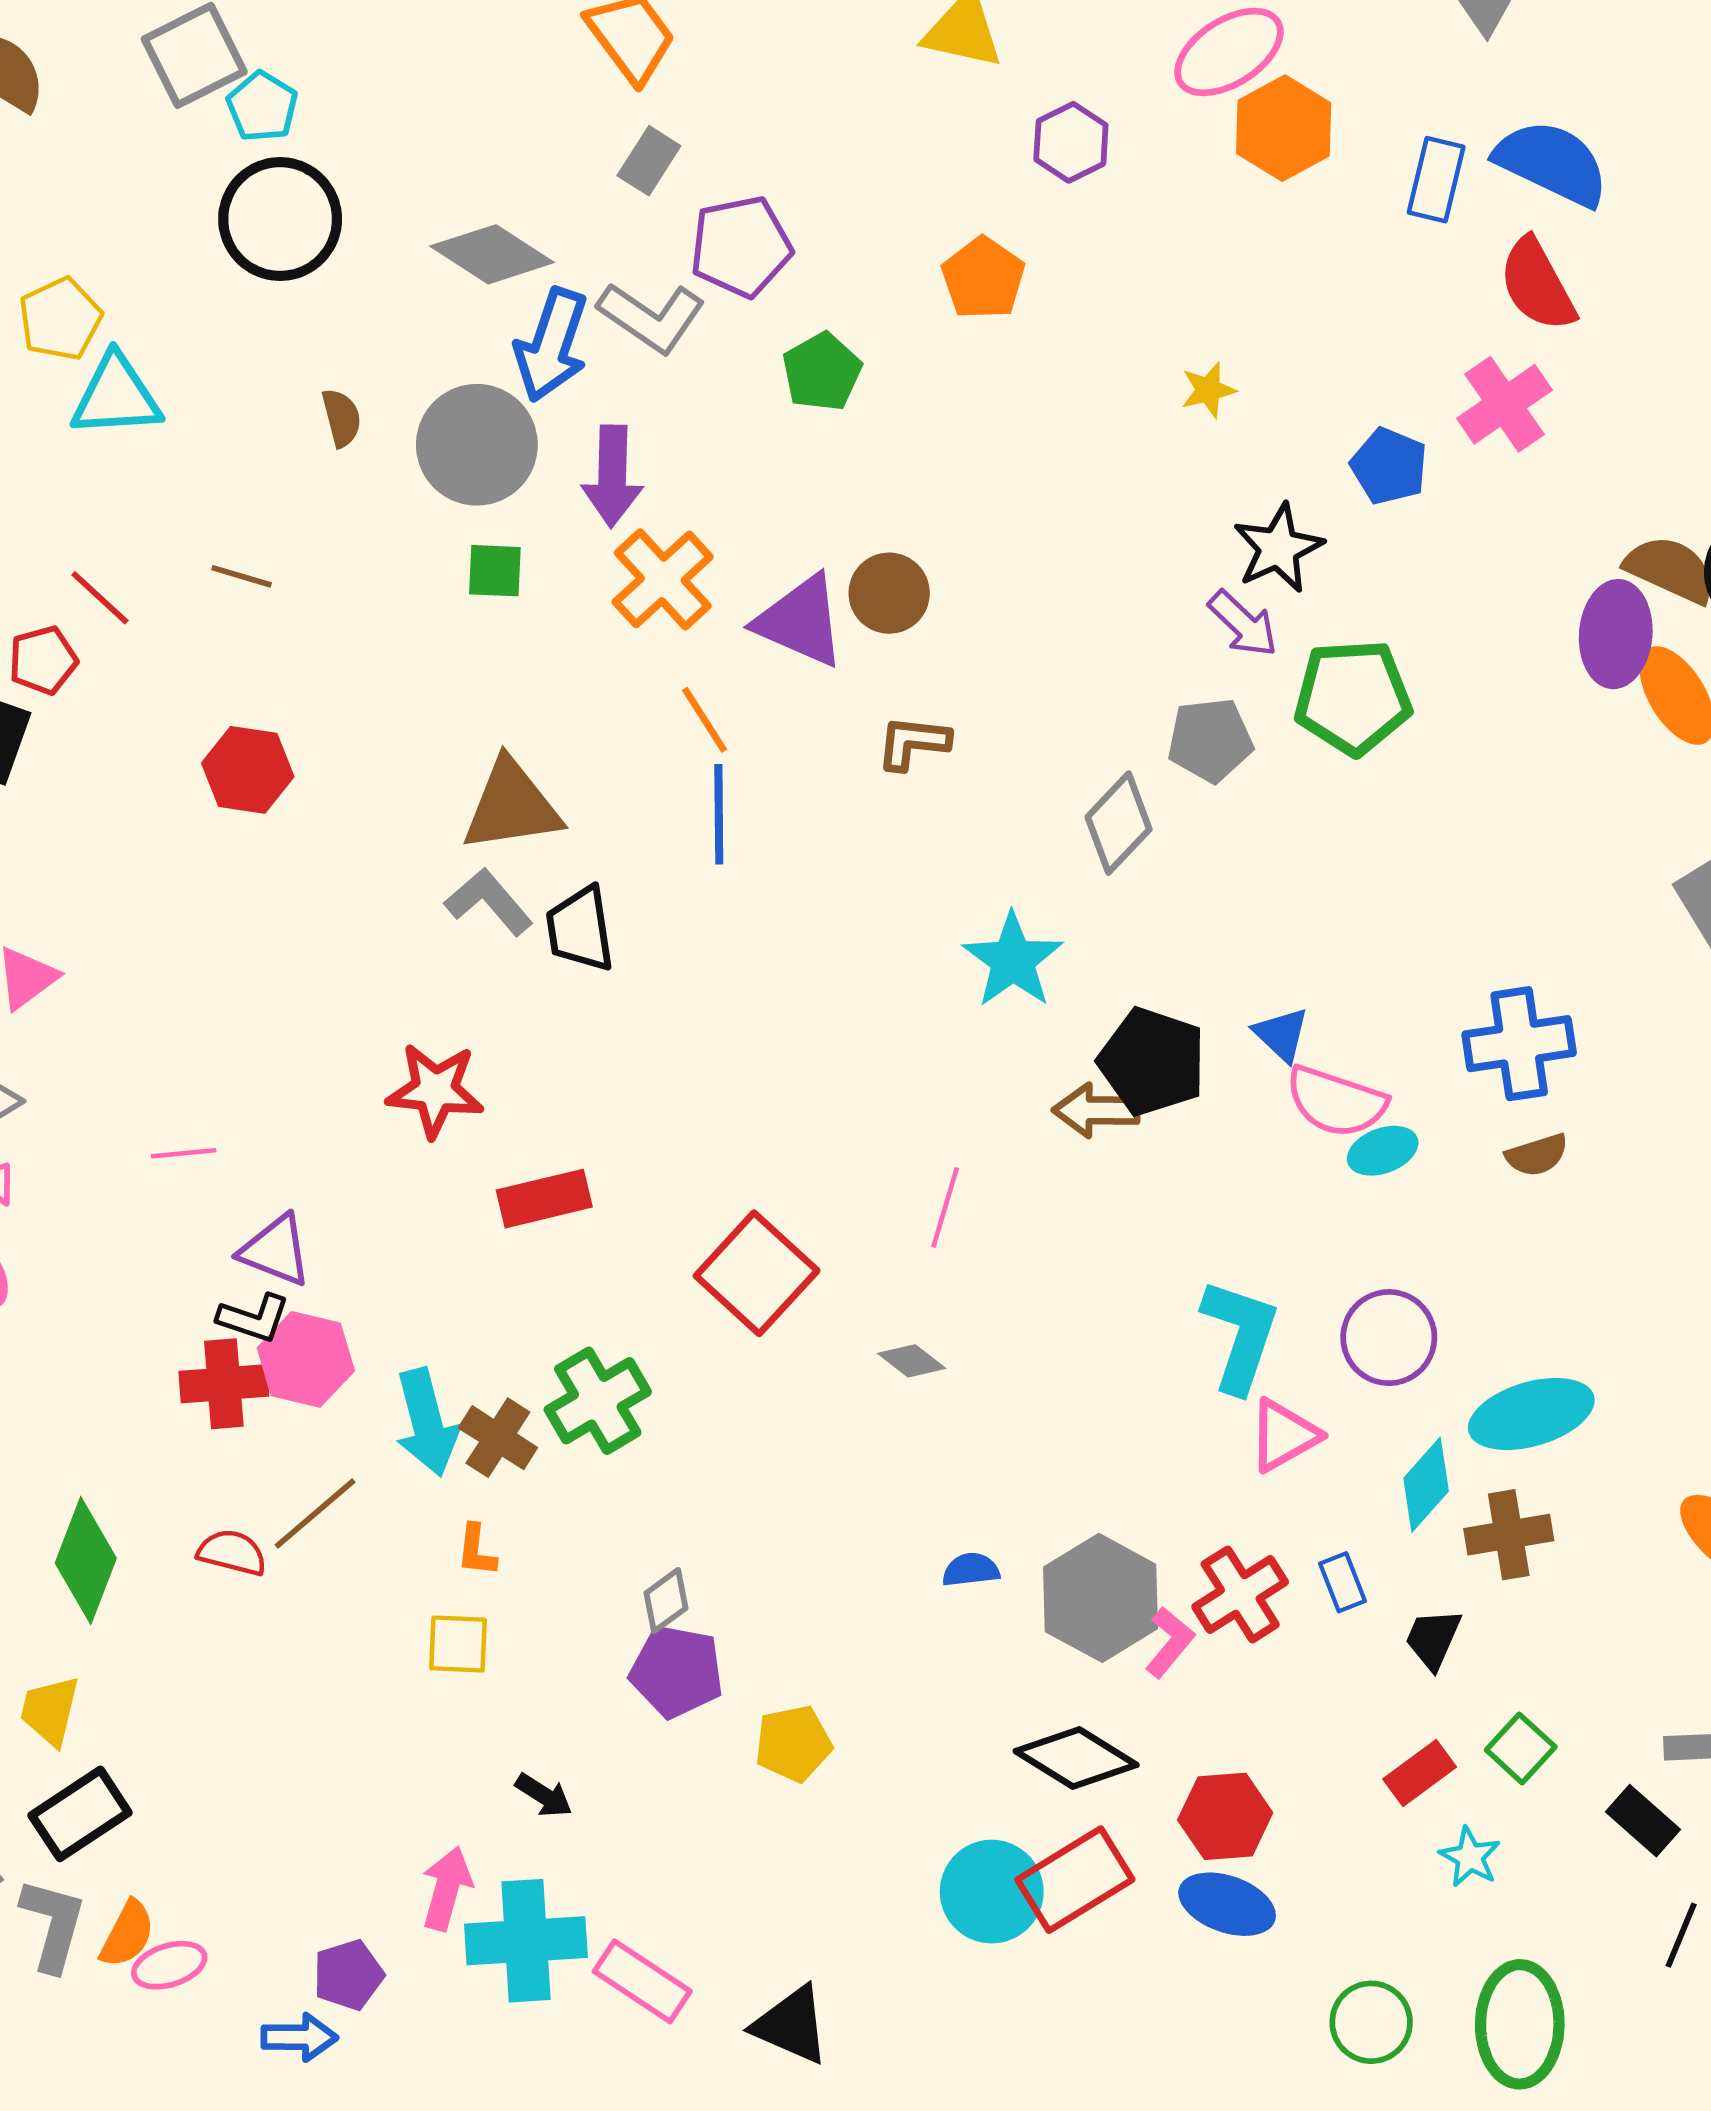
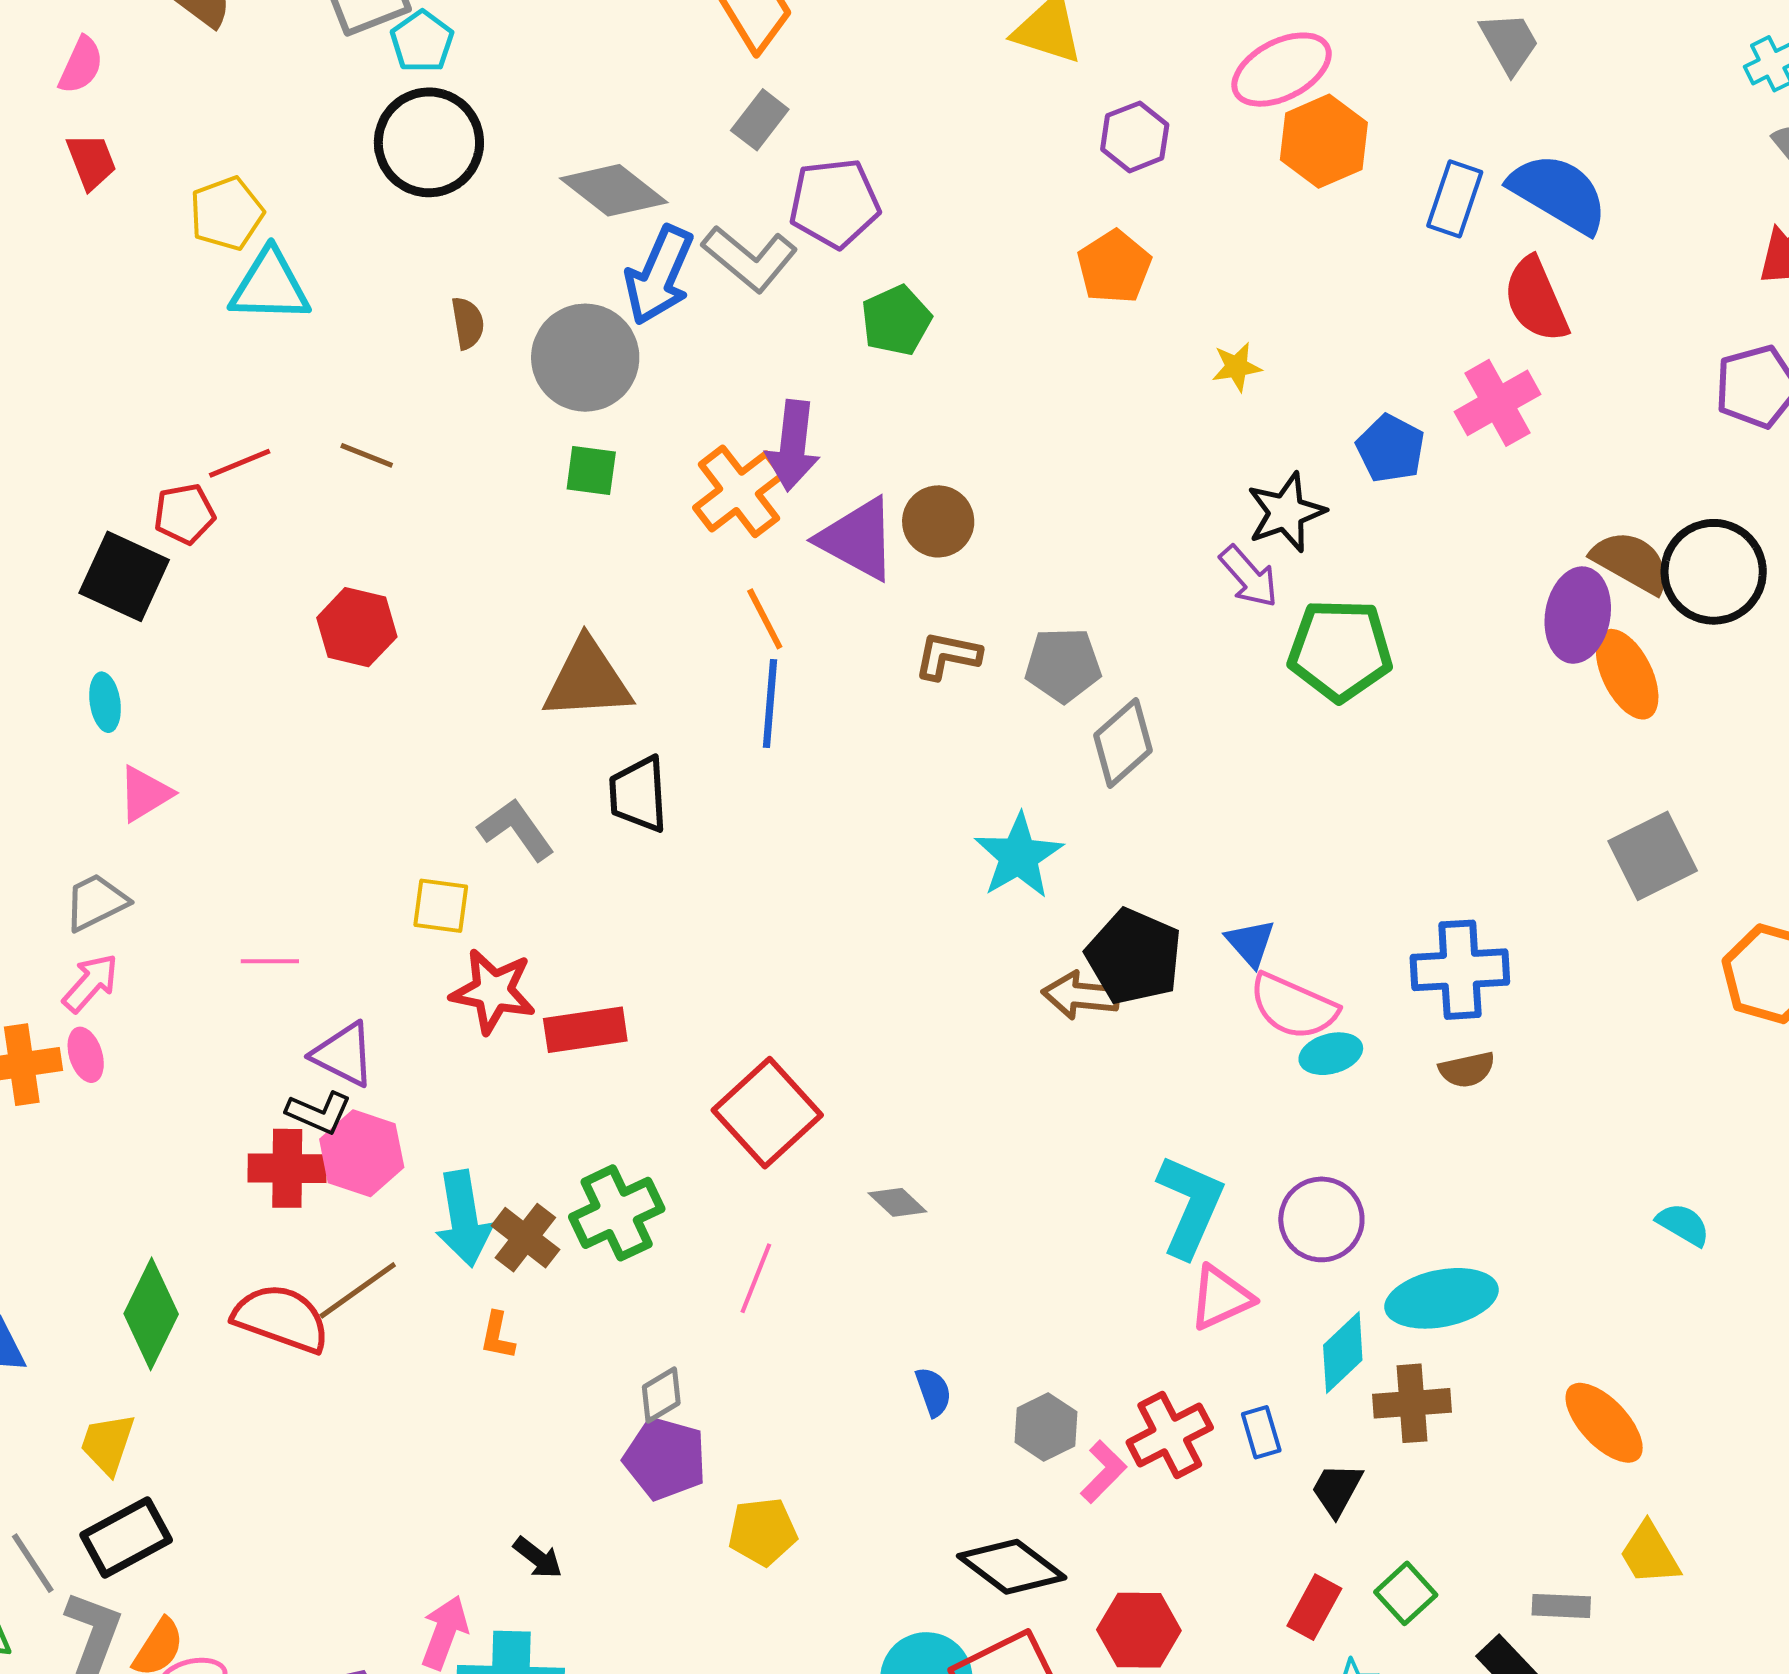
orange pentagon: (983, 278) -> (1114, 267), moved
purple arrow: (612, 476) -> (793, 446), moved
red line: (100, 598) -> (240, 463), turned -70
gray pentagon: (1210, 740) -> (1063, 665), moved
gray L-shape: (489, 902) -> (516, 830), moved
red star: (435, 1090) -> (493, 991), moved
pink line: (945, 1207) -> (756, 1278), moved
red semicircle: (232, 1553) -> (281, 1318), size x1.6
blue semicircle: (971, 1570) -> (933, 1392), turned 72
gray hexagon: (1101, 1598) -> (1046, 1427), size x0.6
yellow square: (458, 1644) -> (441, 906), moved
red rectangle: (1420, 1773) -> (1314, 1607), turned -30

